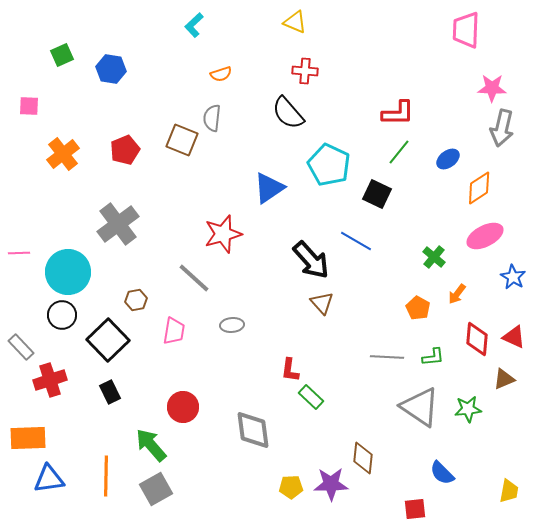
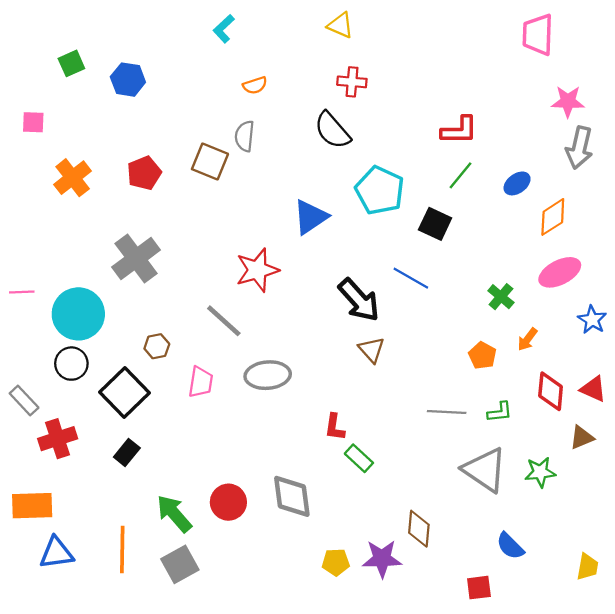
gray ellipse: (232, 325) -> (268, 375), size x1.6
black rectangle: (110, 392) -> (127, 452), turned 65
red circle: (183, 407) -> (228, 502), moved

